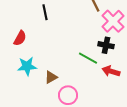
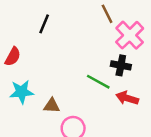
black line: (45, 12) -> (44, 24), turned 35
brown triangle: (51, 77) -> (52, 106), turned 32

